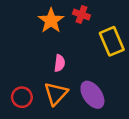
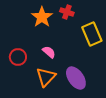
pink semicircle: (60, 63) -> (49, 52), turned -56
red circle: (22, 97) -> (18, 57), moved

